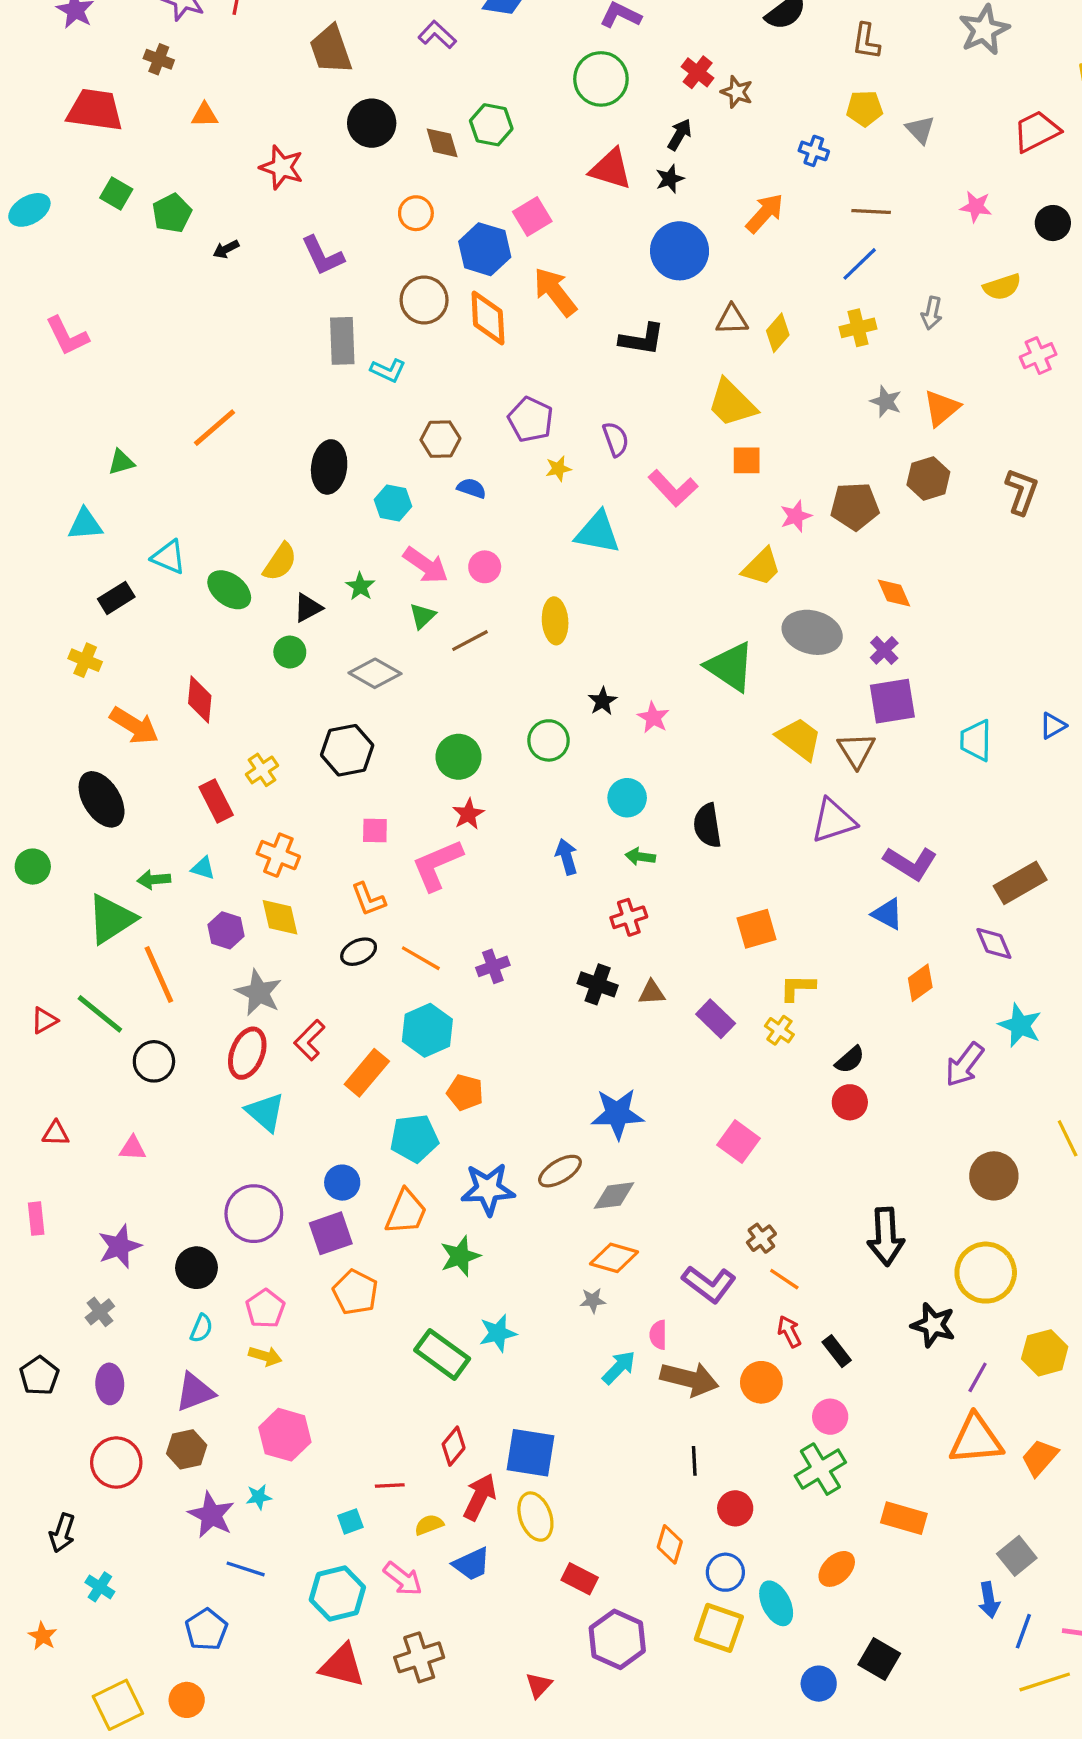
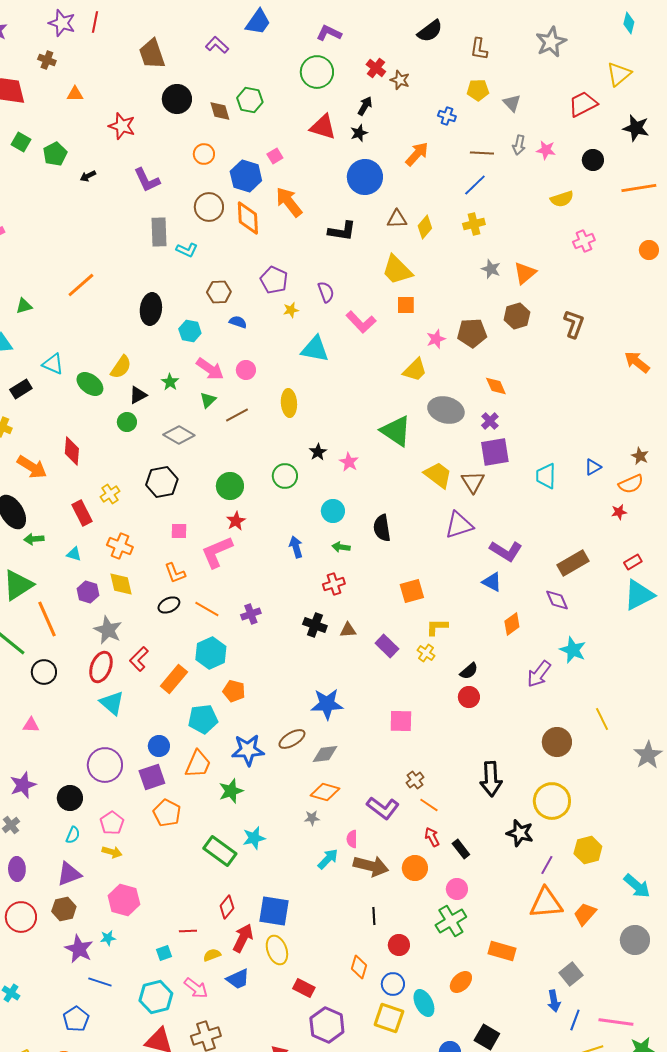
pink square: (532, 216) -> (275, 156), size x0.7
gray arrow: (932, 313) -> (519, 145), moved
green arrow: (154, 880) -> (34, 539), moved
pink square: (738, 1142) -> (401, 721), turned -35

